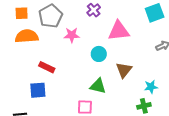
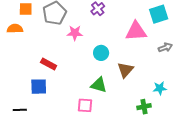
pink triangle: (119, 31) -> (136, 31), moved
orange semicircle: (27, 36) -> (15, 29), moved, size x0.7
cyan star: (151, 87) -> (160, 88), moved

